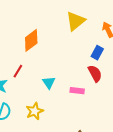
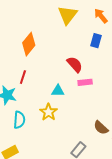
red semicircle: (95, 73) -> (75, 64), moved
cyan triangle: (49, 83) -> (58, 91), moved, turned -40

